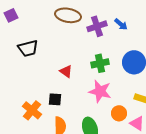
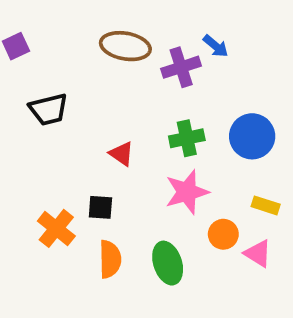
blue arrow: (121, 24) -> (216, 46), moved
pink star: (100, 91) -> (187, 192), turned -30

